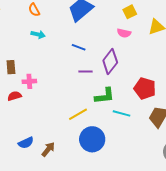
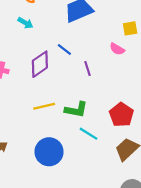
purple diamond: (110, 62) -> (40, 64), moved
purple line: (85, 72) -> (88, 69), moved, turned 56
yellow line: (78, 114) -> (44, 106), moved

